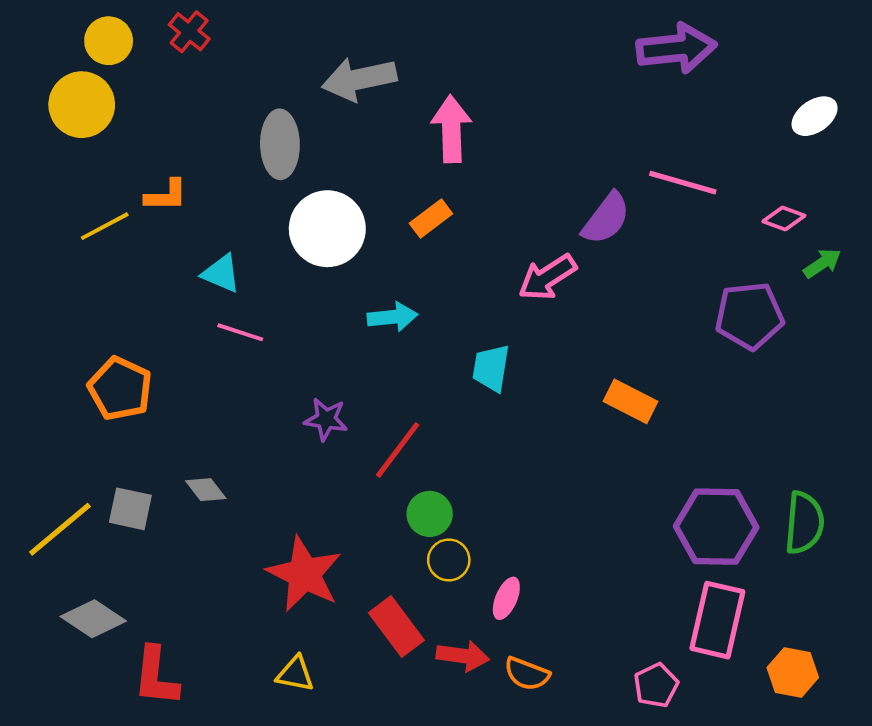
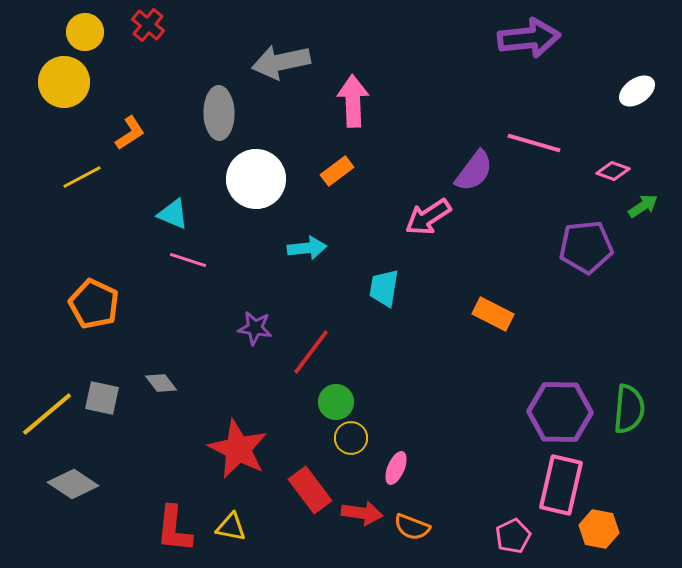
orange L-shape: (166, 195) -> (130, 133), moved, turned -33
orange hexagon: (793, 673) -> (599, 529), moved
red L-shape: (156, 676) -> (174, 529), moved

